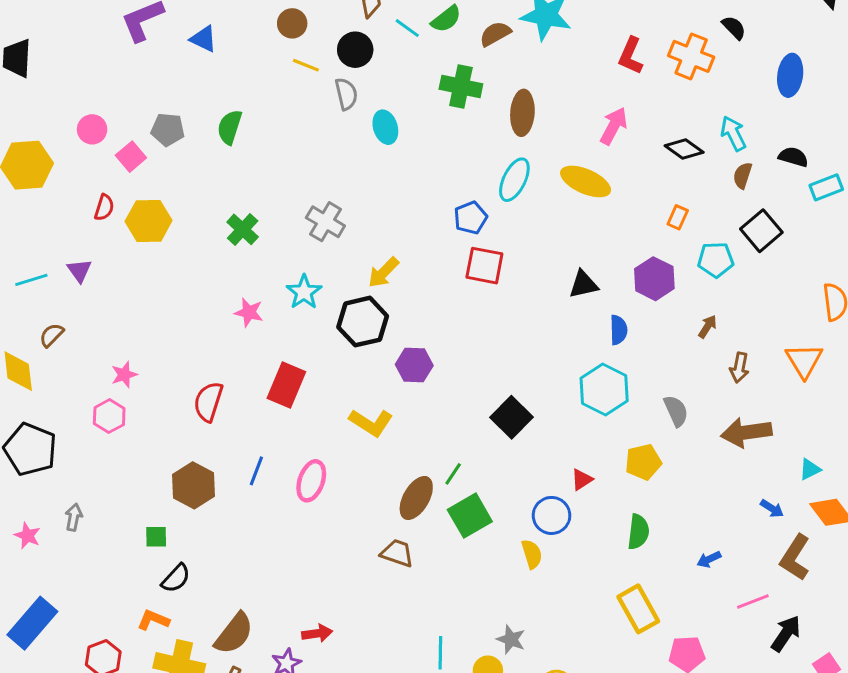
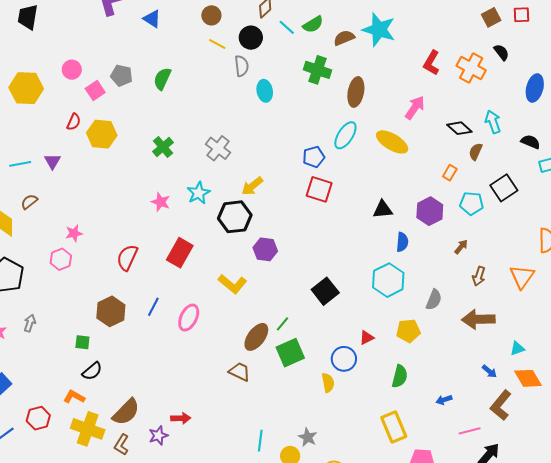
brown semicircle: (743, 175) -> (476, 152), moved
gray semicircle: (676, 411) -> (434, 300), turned 40

